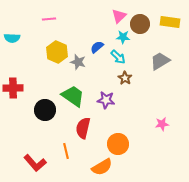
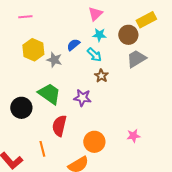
yellow rectangle: (170, 22) -> (146, 20), turned -36
brown circle: (140, 24) -> (128, 35), moved
pink star: (162, 124) -> (133, 136), moved

